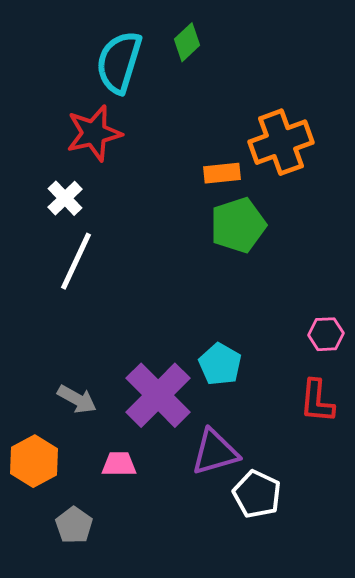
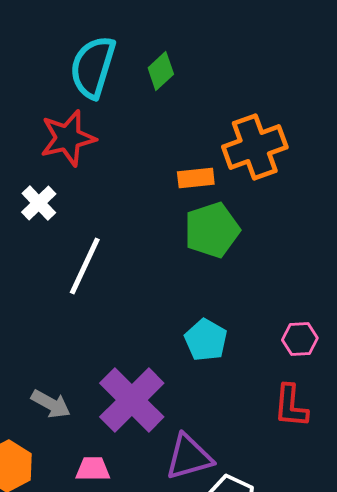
green diamond: (187, 42) -> (161, 71), moved
white line: (76, 261) -> (85, 266), moved
cyan pentagon: (220, 364) -> (206, 340), moved

